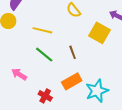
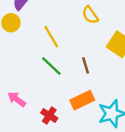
yellow line: (42, 30) -> (51, 37), turned 42
pink arrow: (19, 74) -> (17, 99), moved

